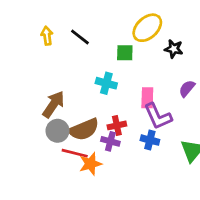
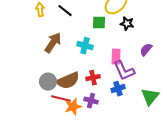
black star: (174, 49) -> (127, 24), moved
brown arrow: (54, 104) -> (53, 43), moved
blue cross: (150, 140) -> (118, 89), turned -32
purple cross: (110, 141) -> (91, 101), moved

